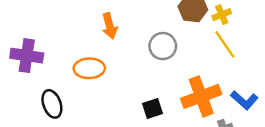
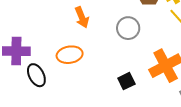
black ellipse: (52, 104) -> (36, 75), moved

